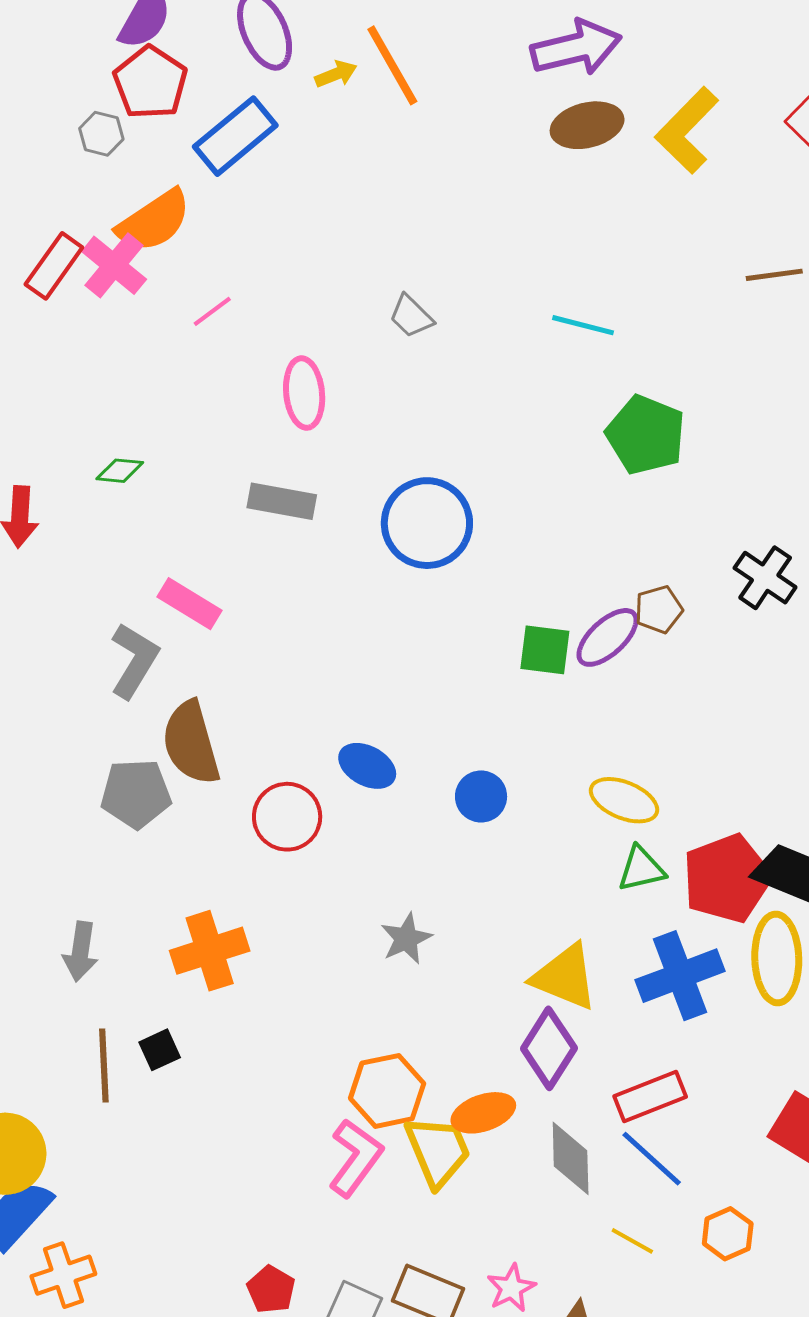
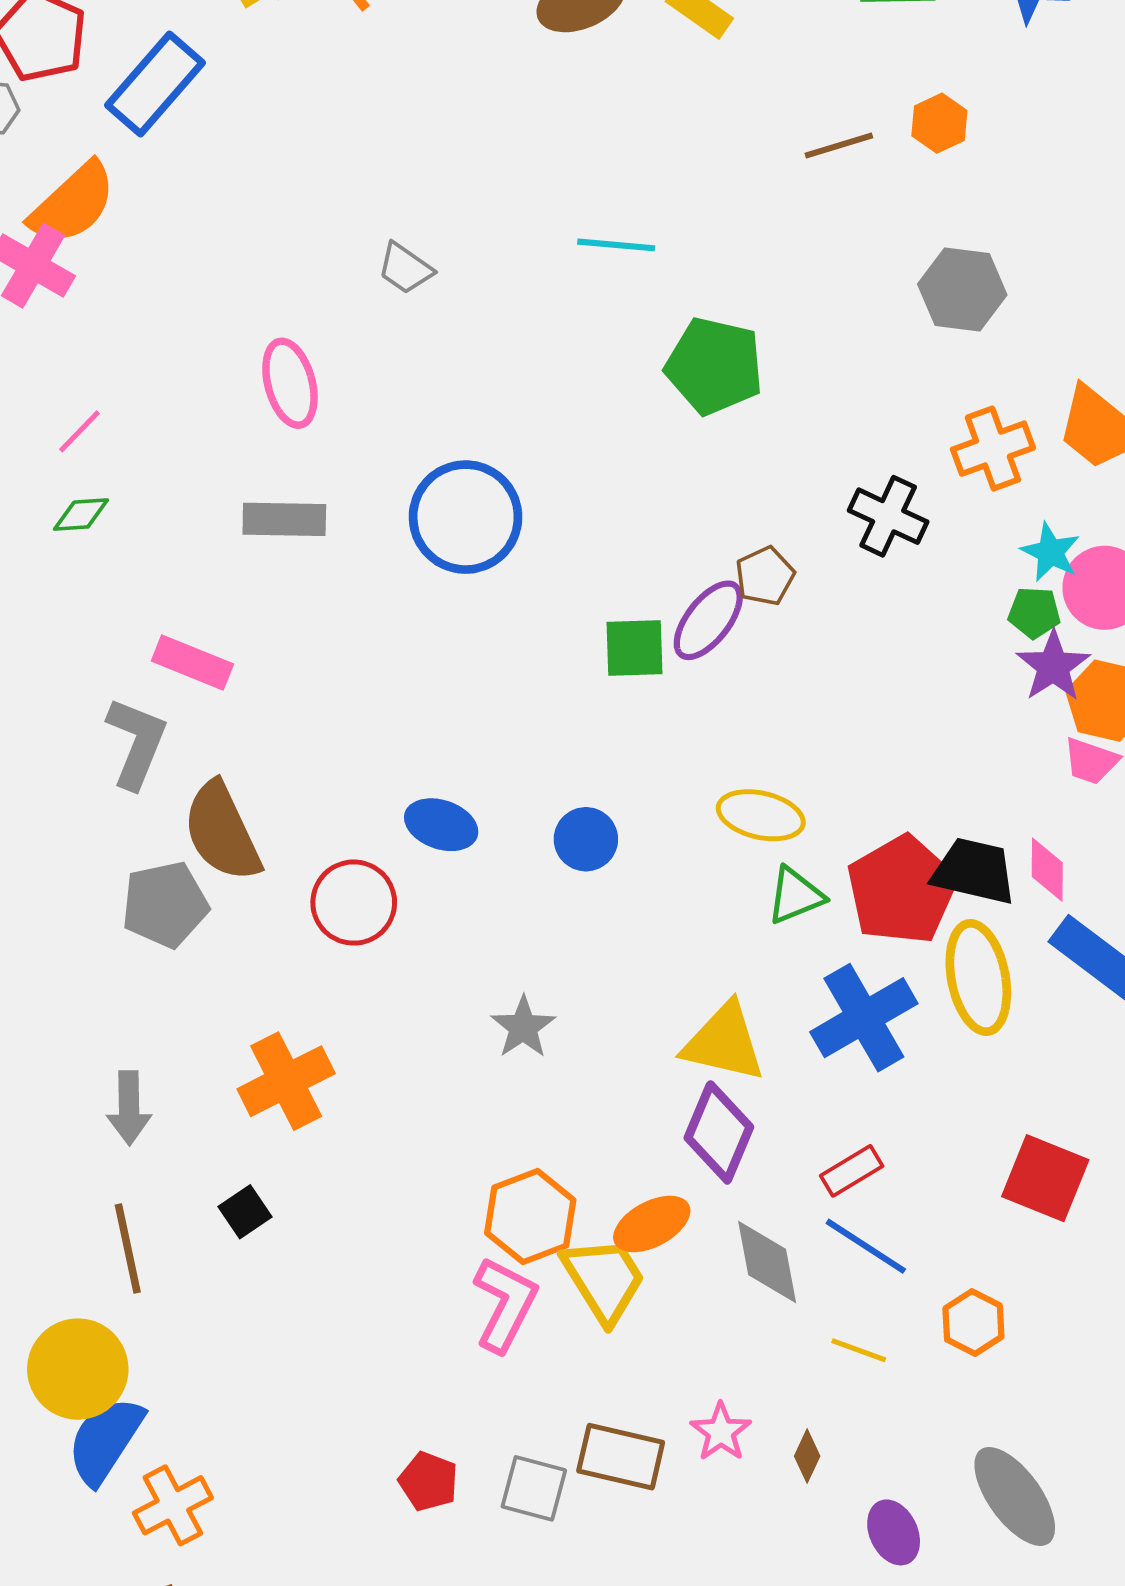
pink line: (212, 311) -> (80, 431), moved
brown line: (104, 1066) -> (128, 1249), moved
red rectangle: (650, 1097) -> (852, 1171), size x0.7

